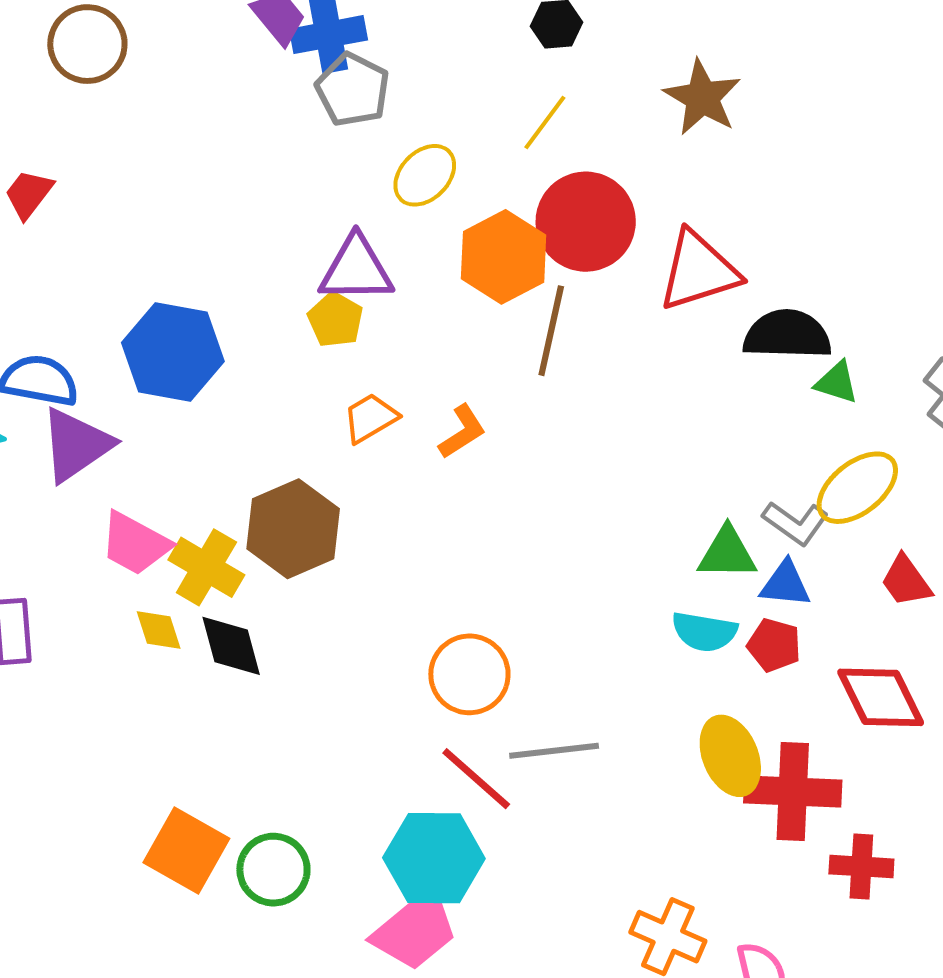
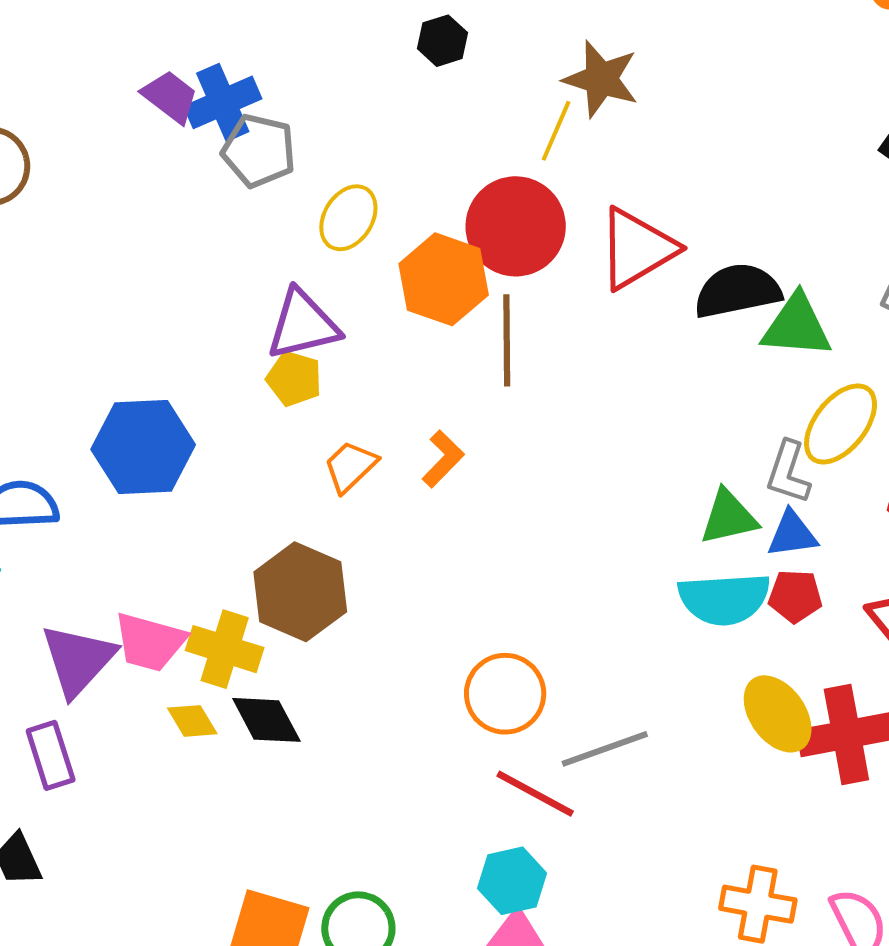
yellow line: (545, 123) -> (556, 131), moved
green triangle: (837, 382) -> (797, 326), size x1.6
purple triangle: (76, 445) -> (78, 660), moved
gray L-shape: (795, 523) -> (788, 472), turned 86
cyan semicircle: (704, 632) -> (724, 599), size x1.4
cyan hexagon: (434, 858) -> (512, 881), size x0.7

